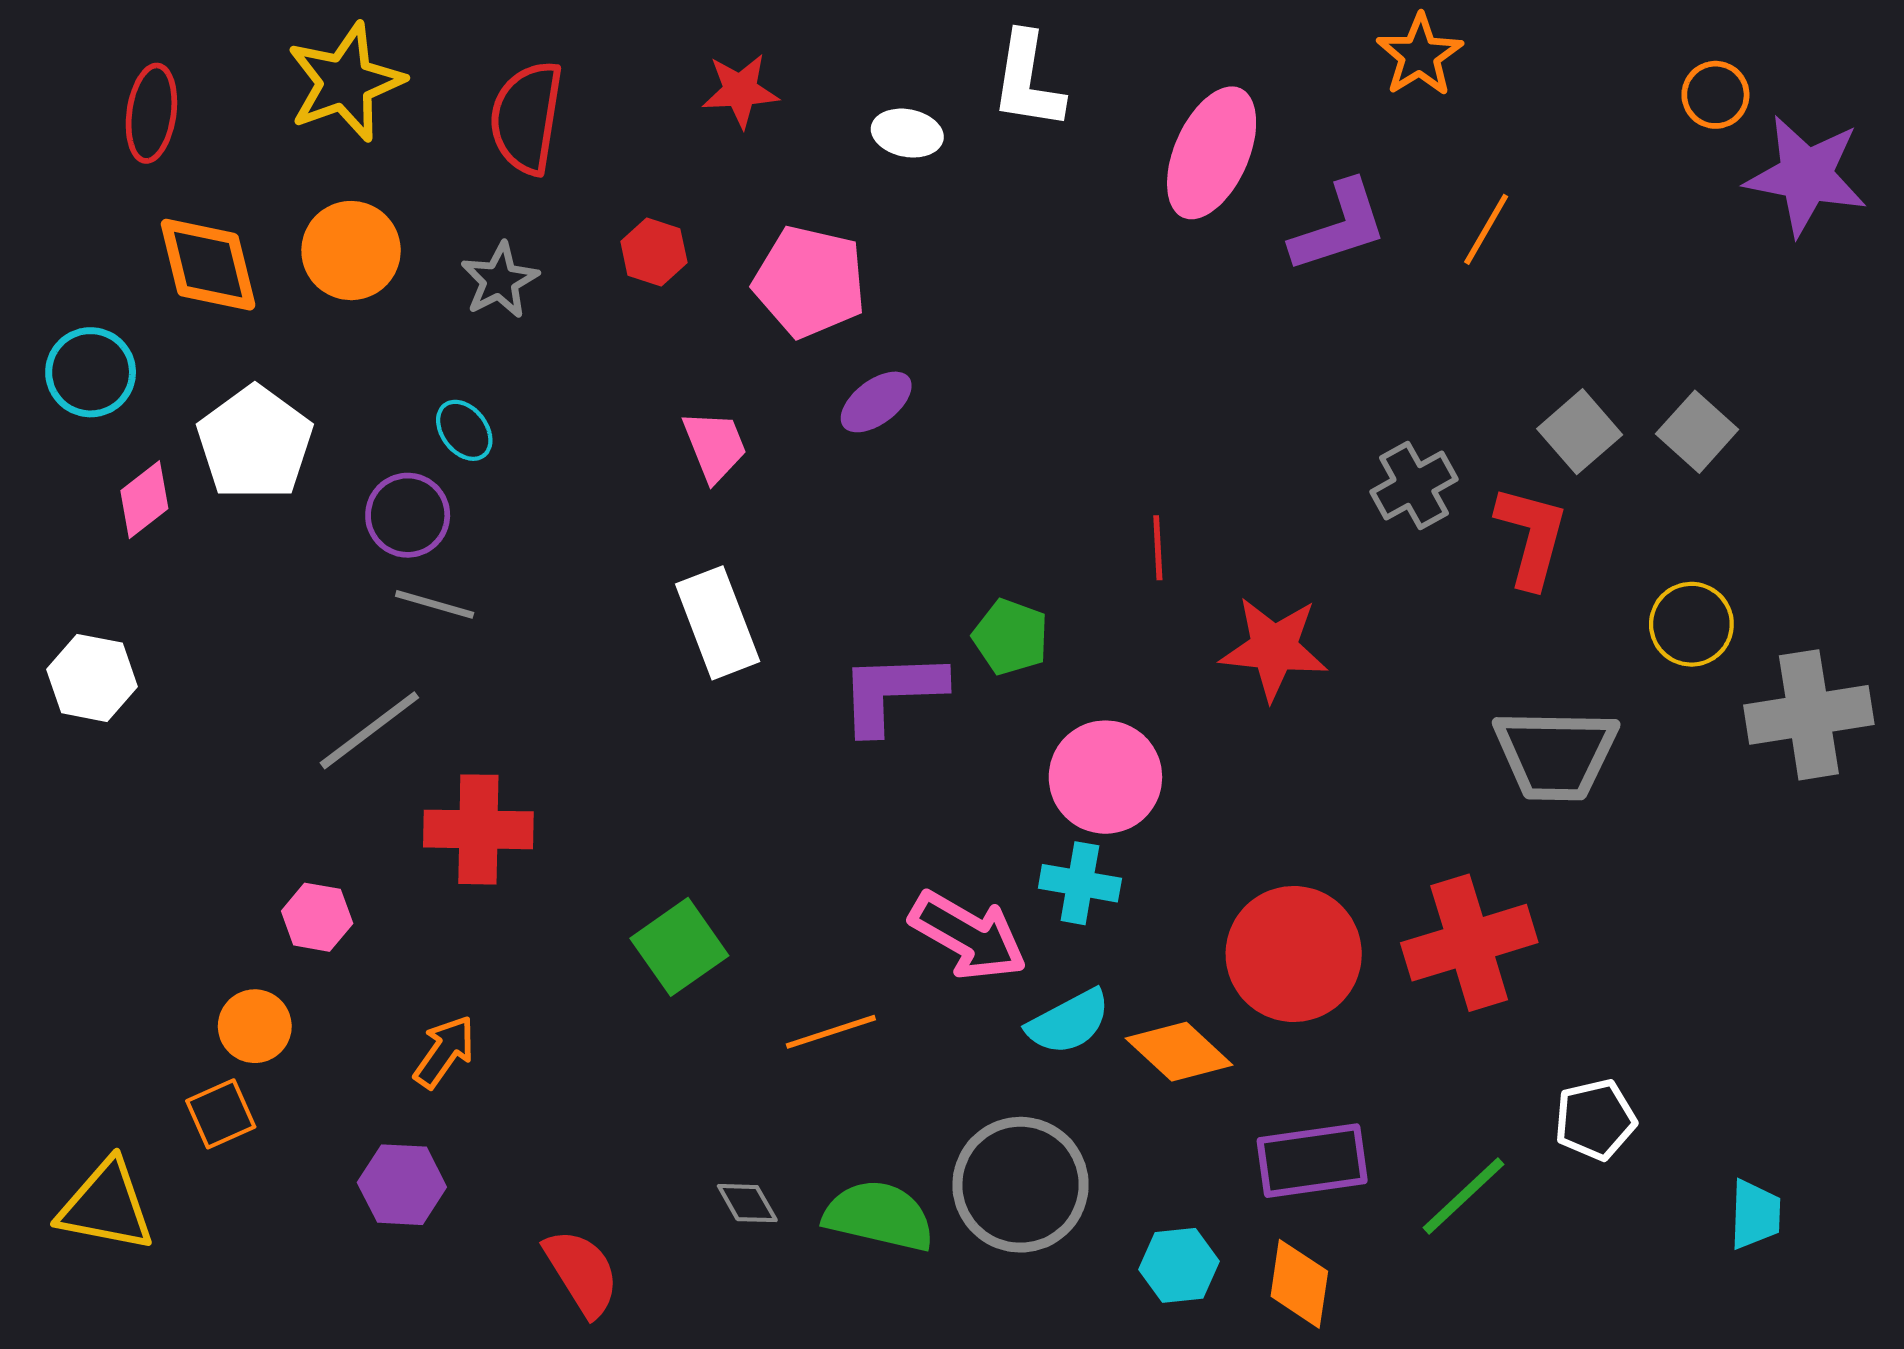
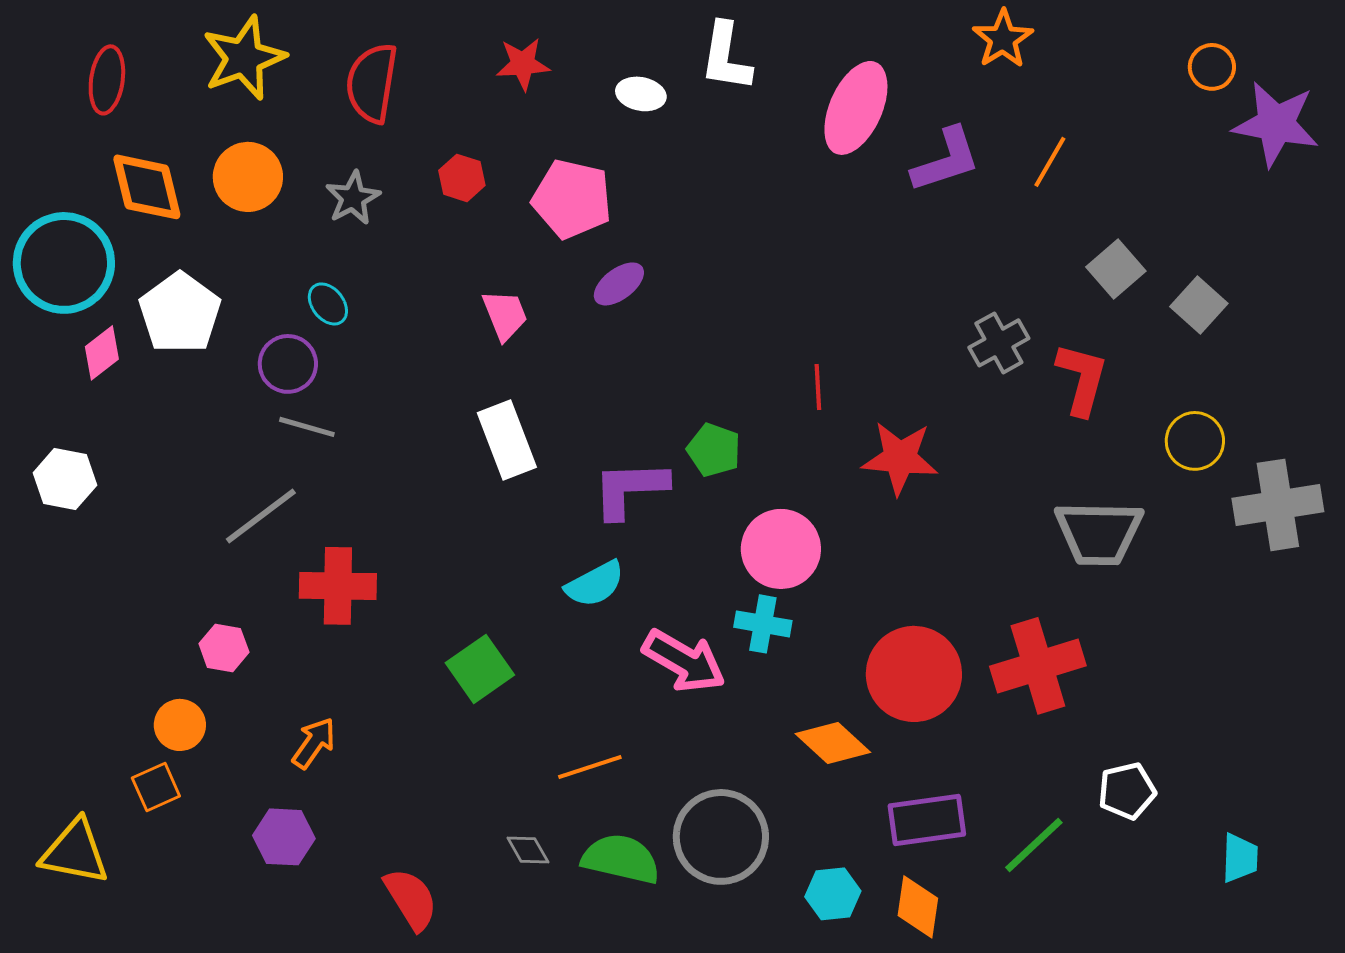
cyan circle: (91, 372) -> (64, 263), size x1.6
gray square: (1580, 432) -> (1116, 269), moved
cyan semicircle: (1069, 1022) -> (595, 584), moved
orange line: (831, 1032) -> (590, 767), moved

